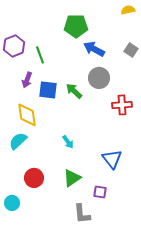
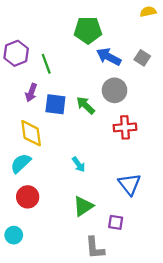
gray square: (131, 50) -> (142, 58), moved
red cross: (122, 105) -> (125, 127), moved
red circle: (34, 178) -> (28, 197), moved

